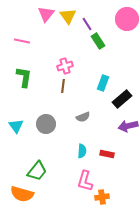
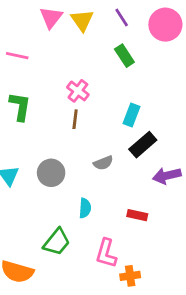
purple line: (87, 24) -> (122, 18), moved
pink cross: (65, 66) -> (78, 91), turned -35
black rectangle: (122, 99) -> (143, 145), moved
cyan semicircle: (82, 151) -> (85, 208), moved
green trapezoid: (37, 171) -> (57, 242), moved

